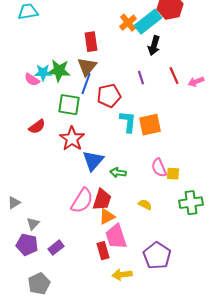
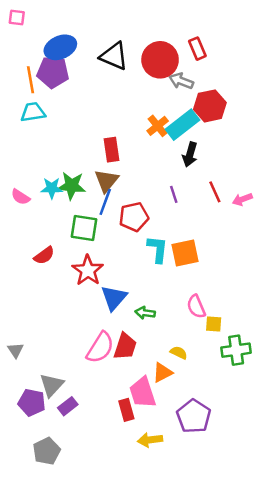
pink semicircle: (32, 80) -> (20, 197), moved
yellow square: (173, 174) -> (214, 324), moved
gray triangle: (14, 203) -> (15, 350), turned -32
orange triangle: (107, 217) -> (163, 373), moved
gray triangle: (33, 224) -> (52, 385), moved, size x1.5

